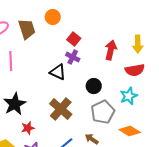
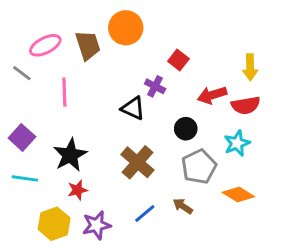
orange circle: (53, 17) -> (126, 28), size x1.5
red square: (74, 39) -> (178, 60), moved
red arrow: (111, 50) -> (212, 95), moved, turned -120
red star: (28, 128) -> (78, 190), moved

